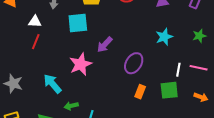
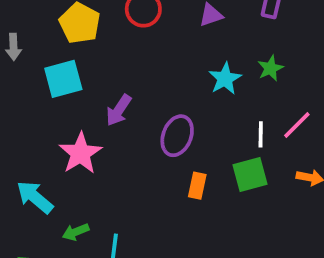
green star: (199, 36) -> (270, 68), moved
pink line: (199, 68) -> (297, 125), turned -48

